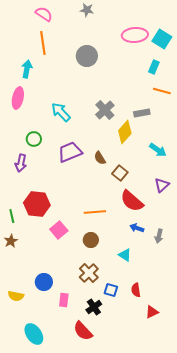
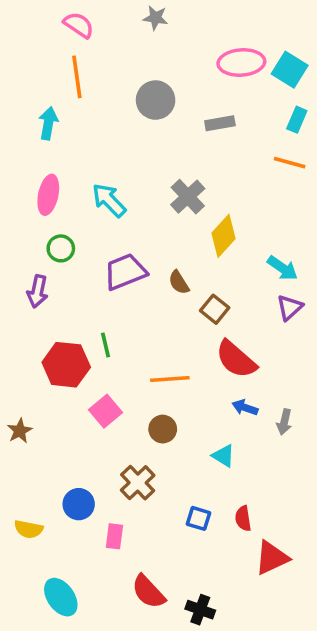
cyan rectangle: (154, 67) -> (297, 120), moved
pink ellipse: (18, 98) -> (48, 195), moved
gray rectangle: (142, 113) -> (220, 123), moved
purple triangle: (162, 185) -> (290, 307), moved
green line: (12, 216) -> (105, 345), moved
brown cross: (89, 273) -> (138, 483), moved
black cross: (94, 307) -> (200, 610), moved, turned -35
red triangle: (152, 312) -> (272, 558), size x1.5

